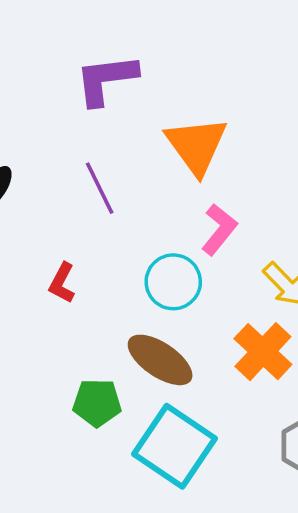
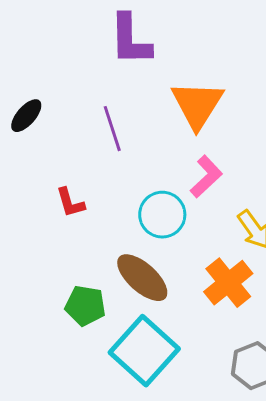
purple L-shape: (106, 79) -> (130, 40), turned -92
red L-shape: (62, 283) -> (70, 203), turned -52

